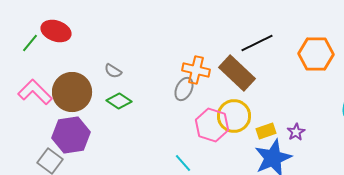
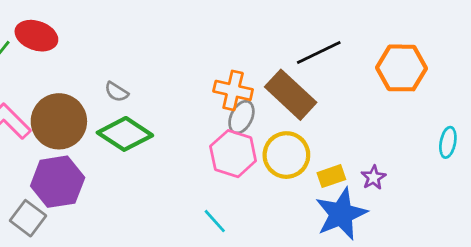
gray ellipse: (184, 89) -> (241, 117), moved
green diamond: (119, 101) -> (125, 134), size x1.5
pink hexagon: (212, 125) -> (233, 154), moved

